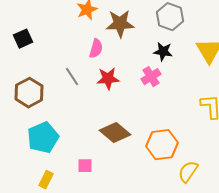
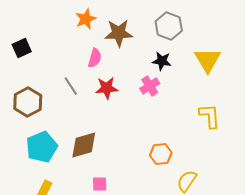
brown diamond: (115, 133) -> (84, 145), moved, turned -56
orange hexagon: (162, 145) -> (161, 154), size x0.7
pink square: (85, 166) -> (100, 184), moved

